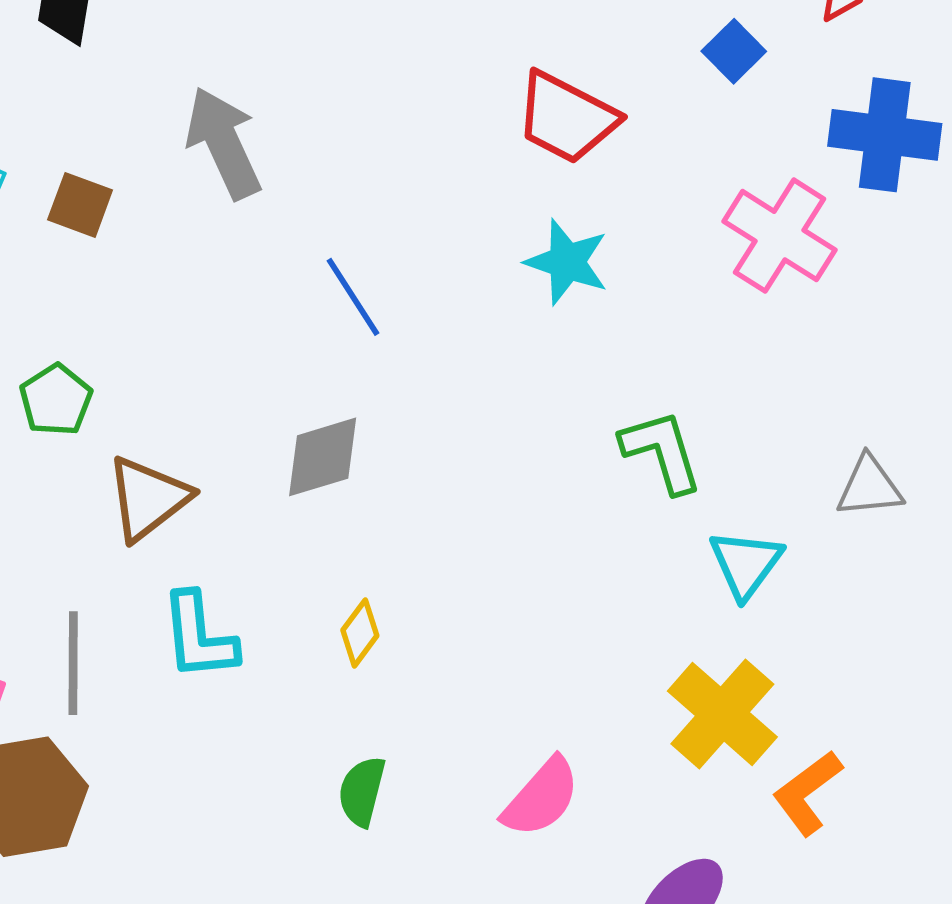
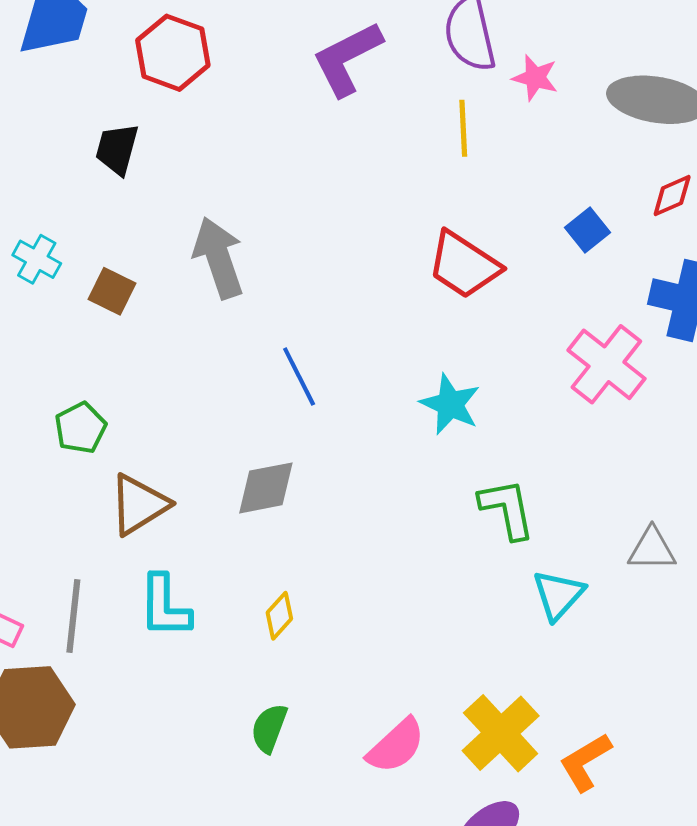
cyan star: (567, 262) -> (450, 404), moved
yellow cross: (722, 714) -> (501, 733), moved

